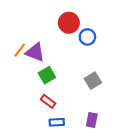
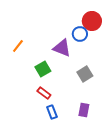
red circle: (69, 23) -> (92, 21), moved
purple triangle: (35, 52) -> (62, 48), moved
blue rectangle: (57, 122) -> (52, 112), turned 72

